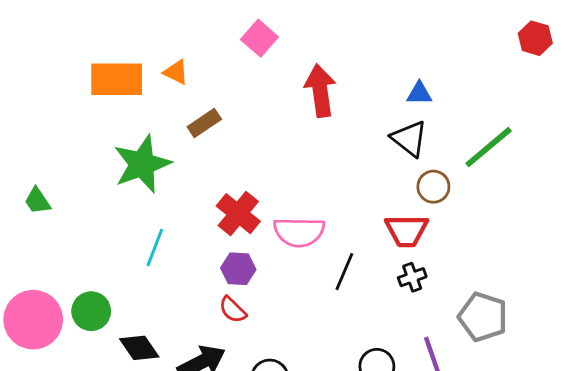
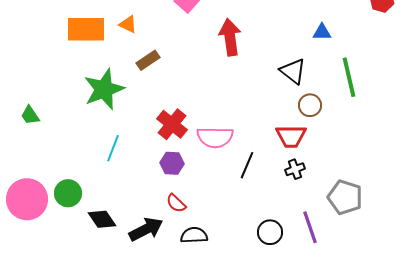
blue triangle: (419, 93) -> (322, 32), moved
green line: (489, 147) -> (349, 77), turned -63
red semicircle: (233, 310) -> (176, 203), moved

